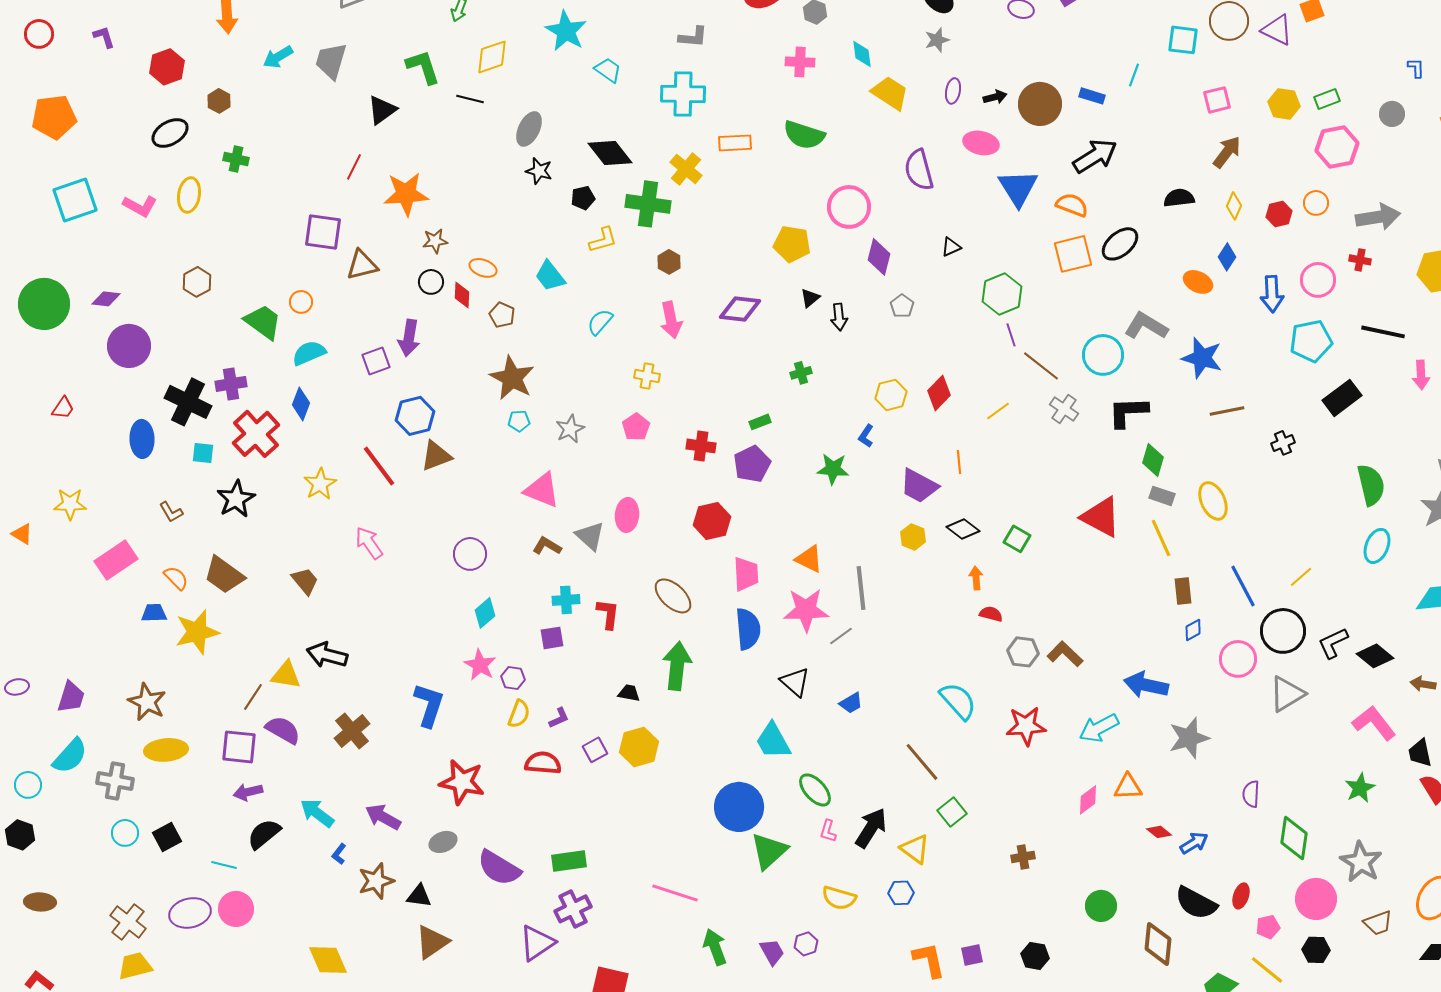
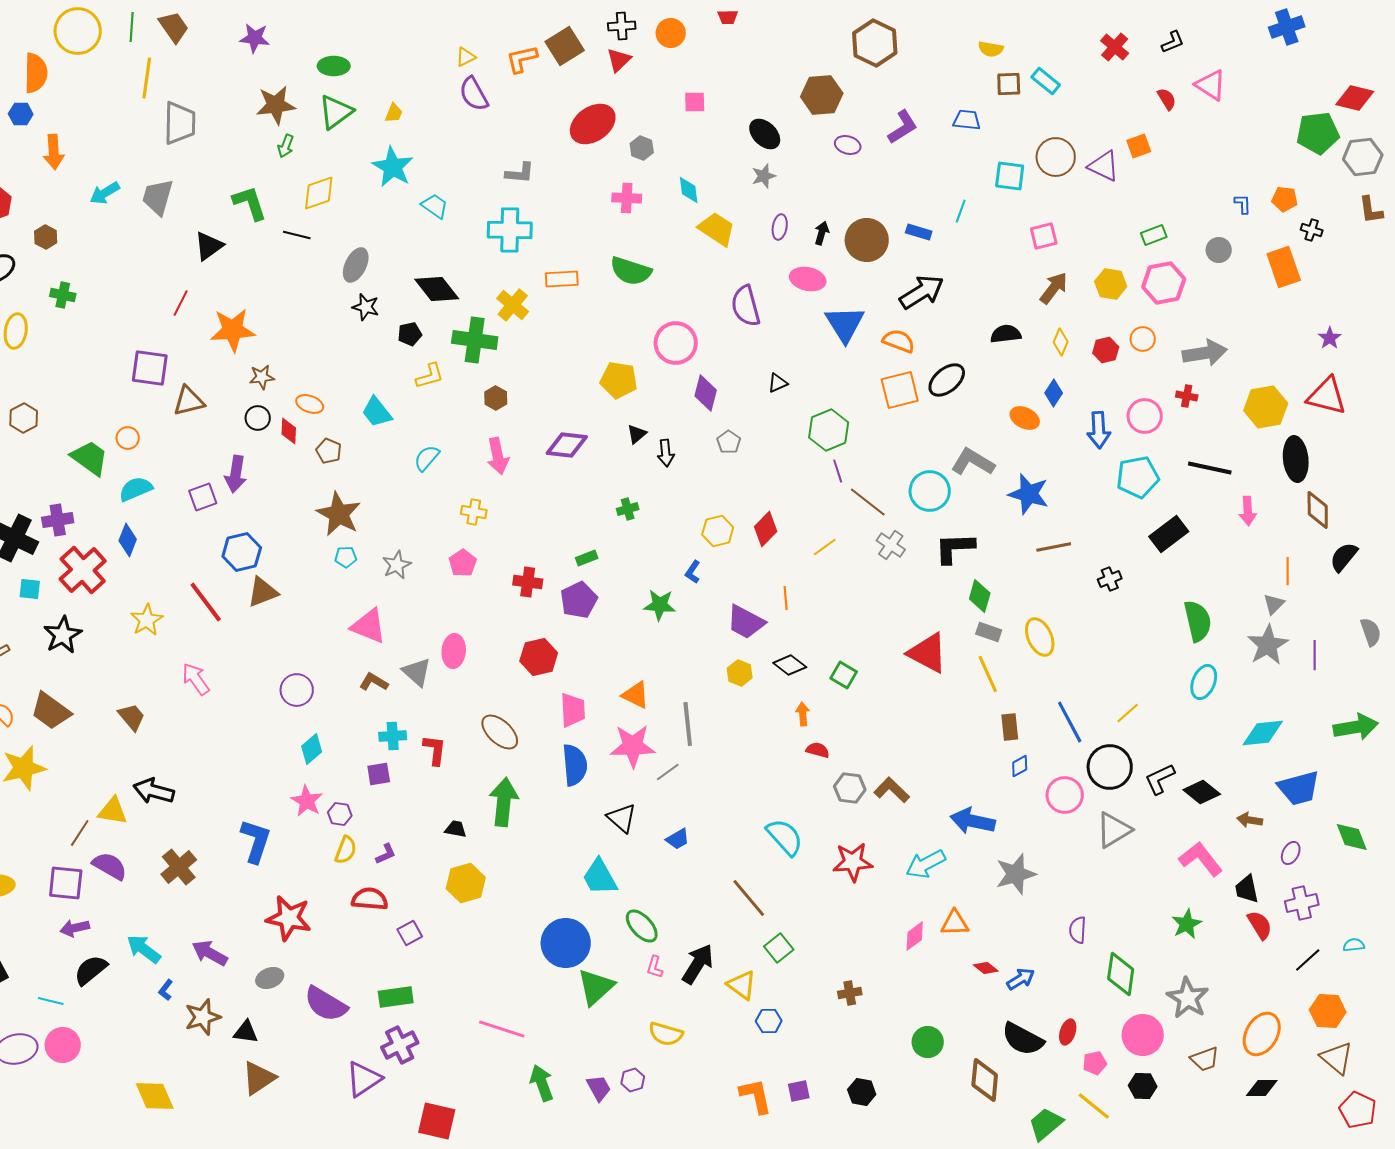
black arrow: (995, 97) -> (822, 233), turned -60
yellow hexagon: (1284, 104) -> (1111, 284), moved
purple square: (595, 750) -> (410, 933), moved
blue hexagon: (901, 893) -> (769, 1021), moved

